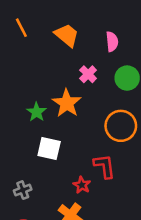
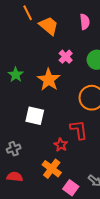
orange line: (21, 28) -> (28, 13), moved
pink semicircle: (112, 42) -> (85, 22), moved
green star: (36, 112) -> (16, 75), moved

